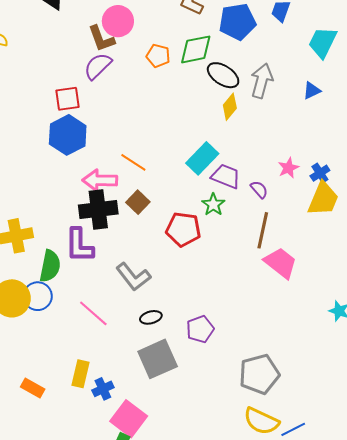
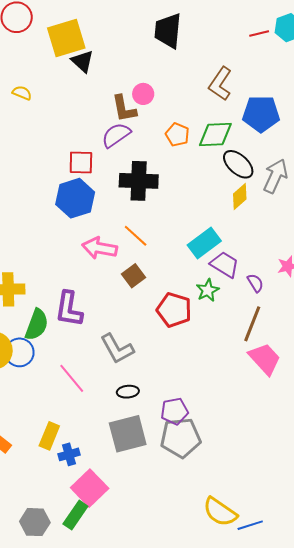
pink circle: (118, 21) -> (143, 94), size x0.7
black cross: (98, 210) -> (139, 181), moved
gray pentagon: (259, 374) -> (181, 438), moved

